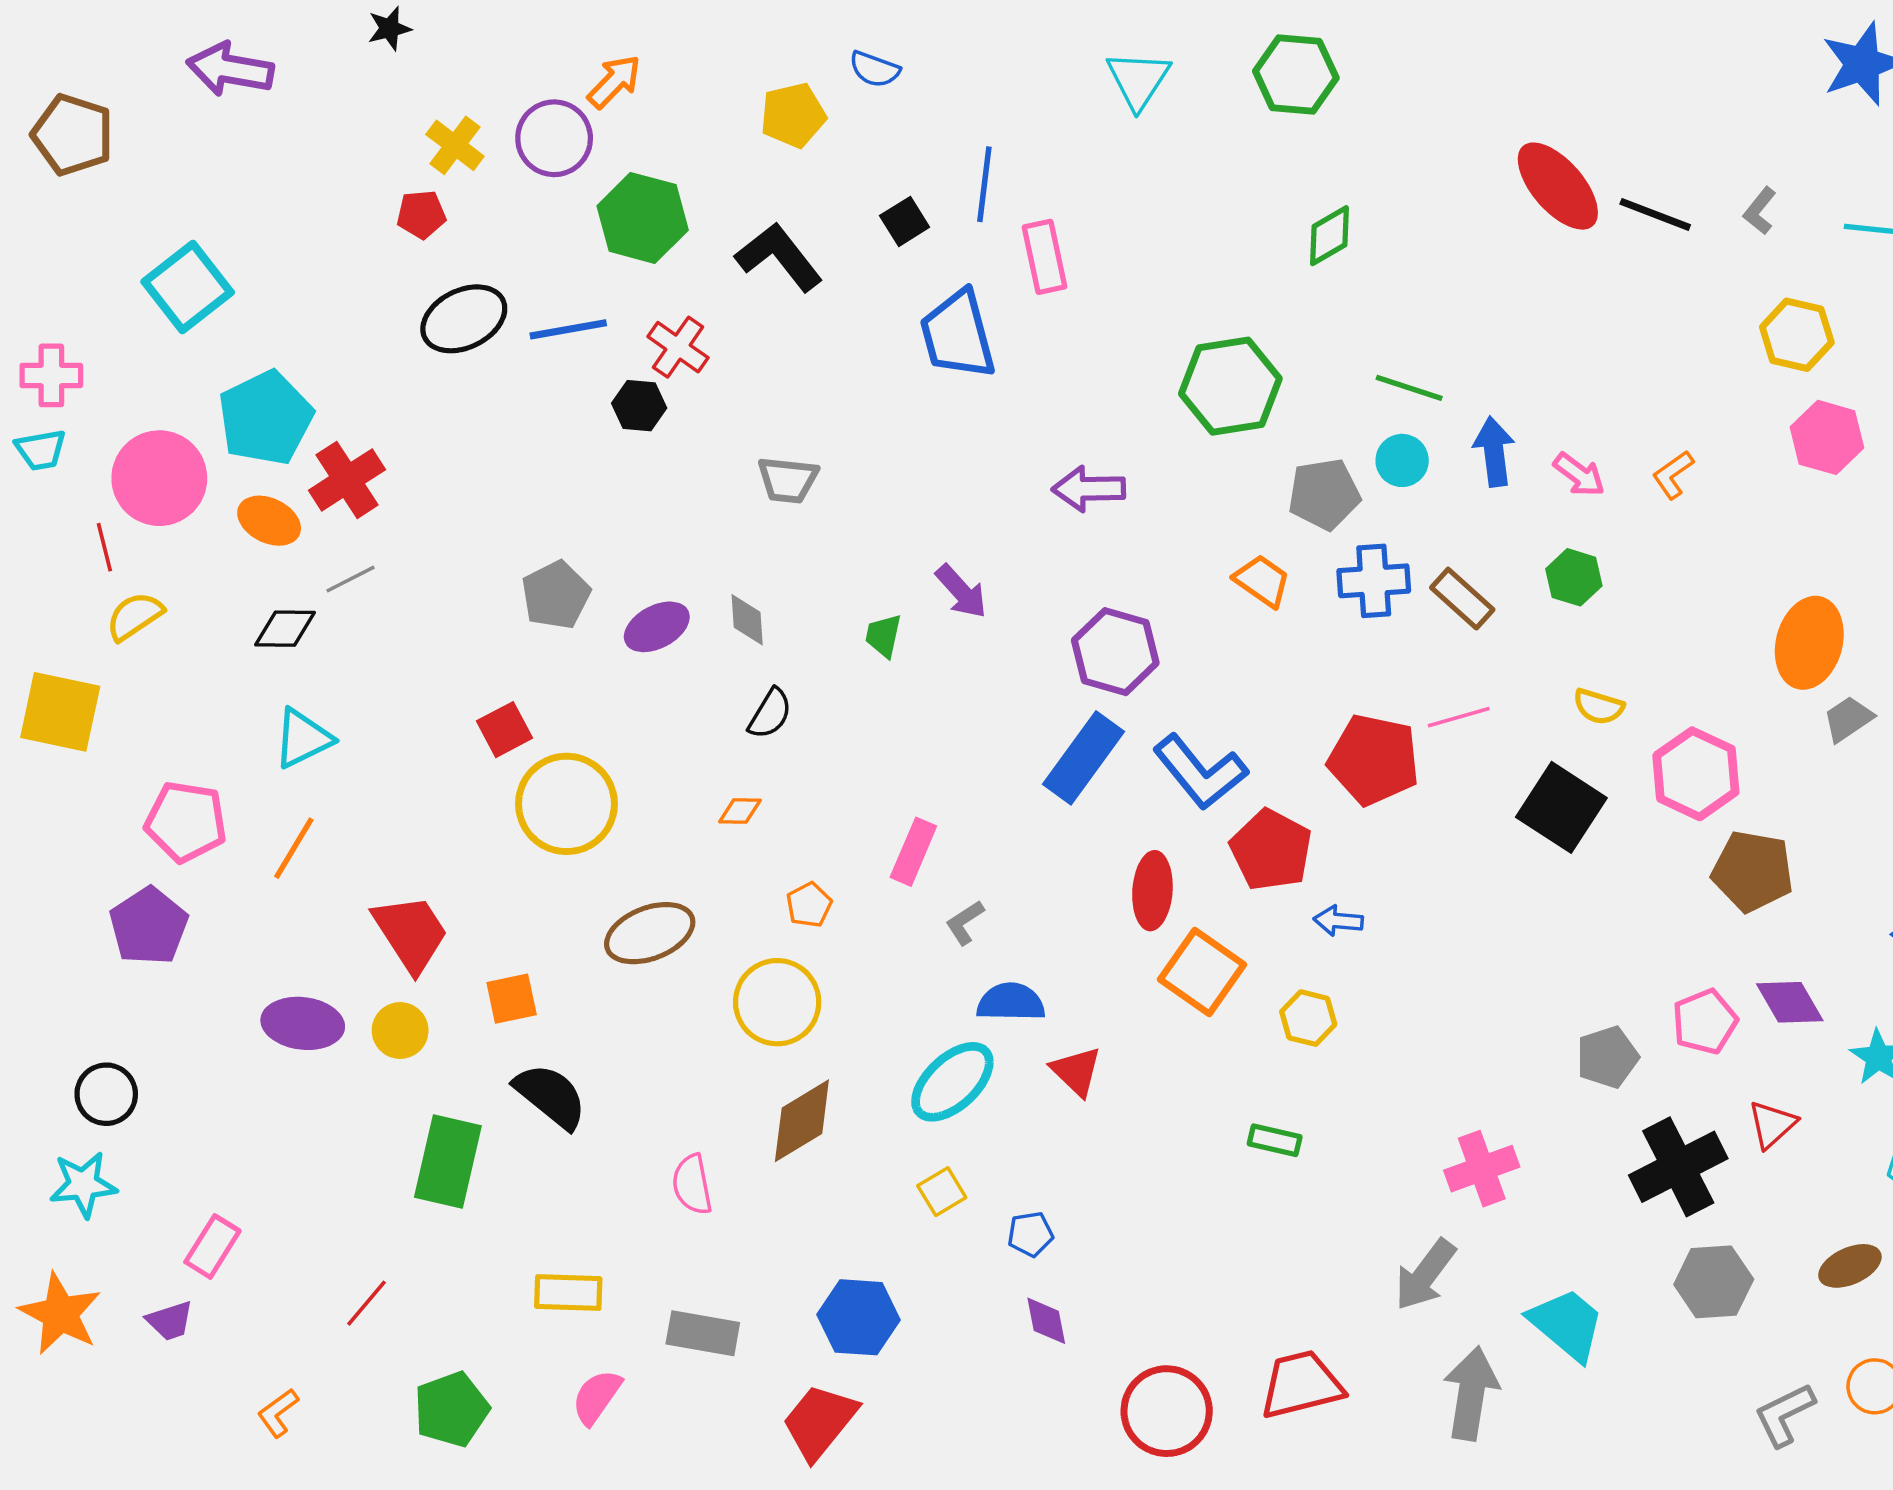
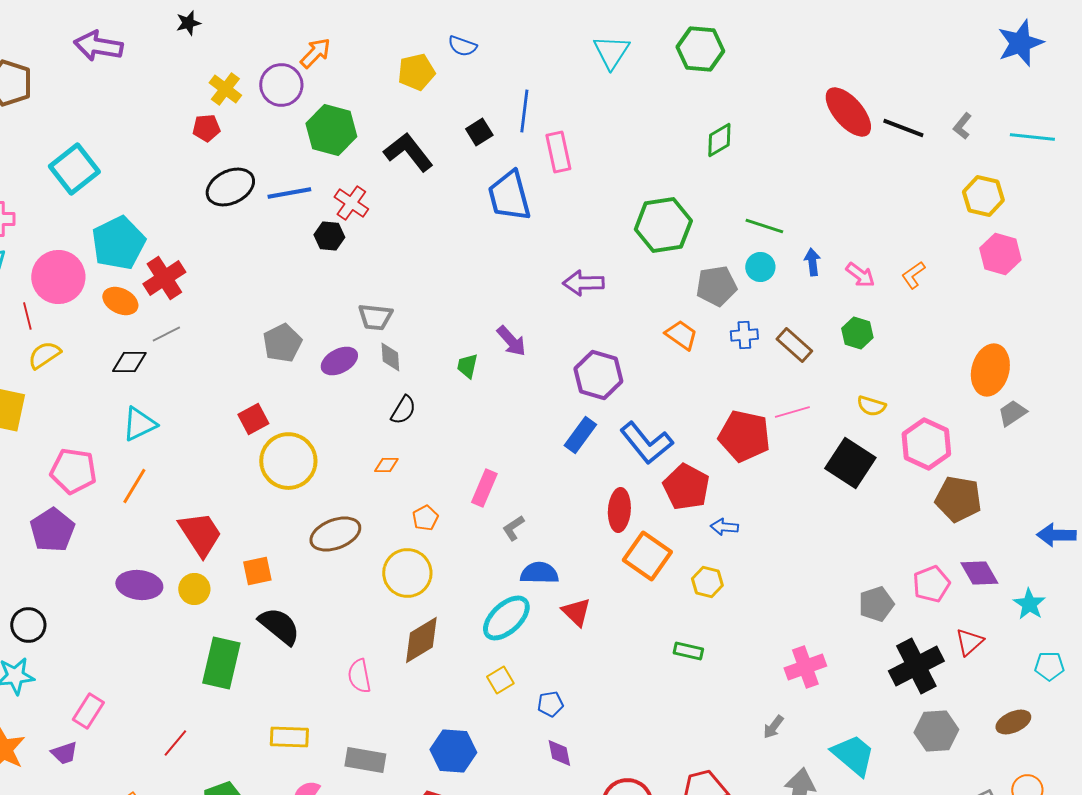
blue arrow: (1494, 452) -> (812, 262), size x0.7
gray trapezoid: (788, 480) -> (375, 317), moved
blue cross: (1374, 581) -> (744, 335), size x0.7
blue rectangle: (1083, 758) -> (580, 435), size x0.7
gray arrow: (1425, 1275) -> (773, 727), size x0.6

